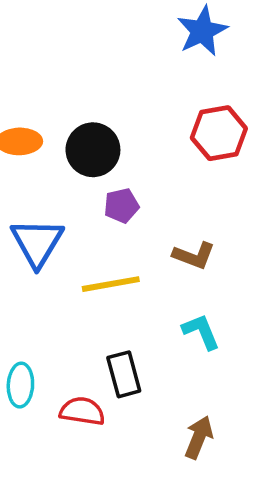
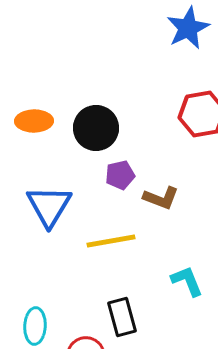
brown L-shape: (194, 256) -> (161, 198), moved

